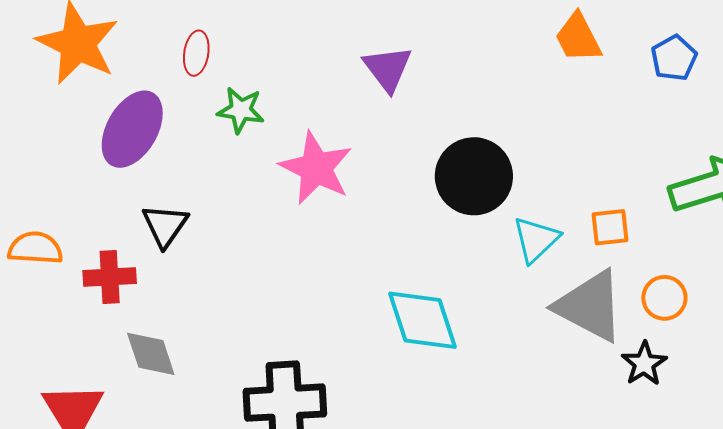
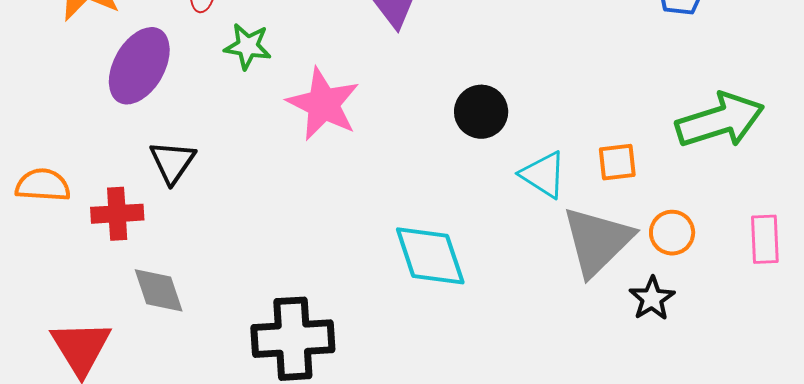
black circle: (474, 176) -> (481, 112), size x0.7
cyan triangle: (536, 239) -> (543, 175), turned -44
gray triangle: (590, 306) -> (597, 241), turned 48

